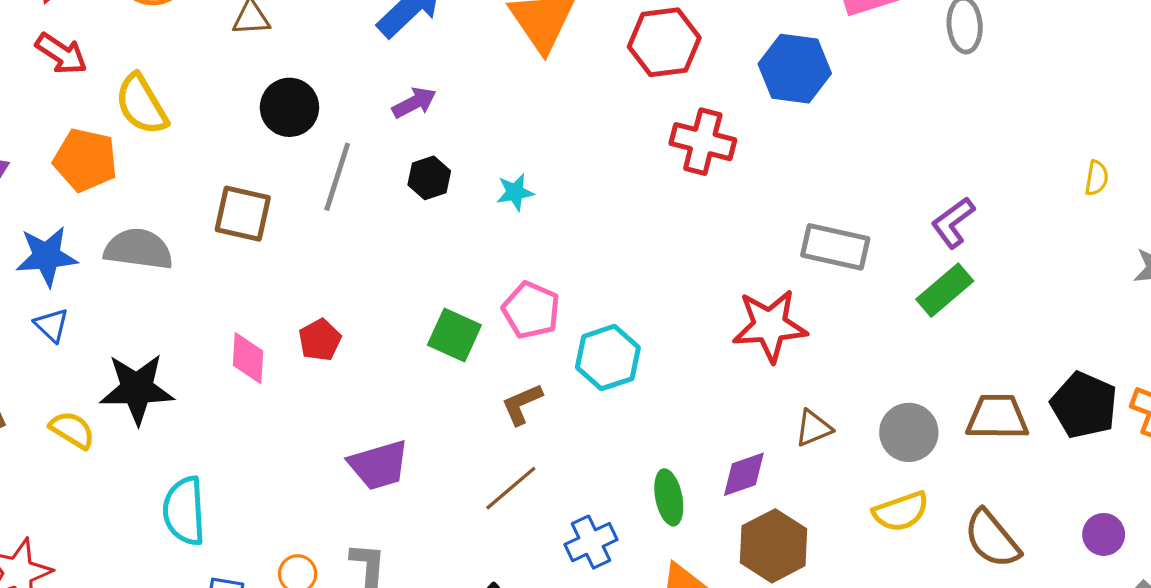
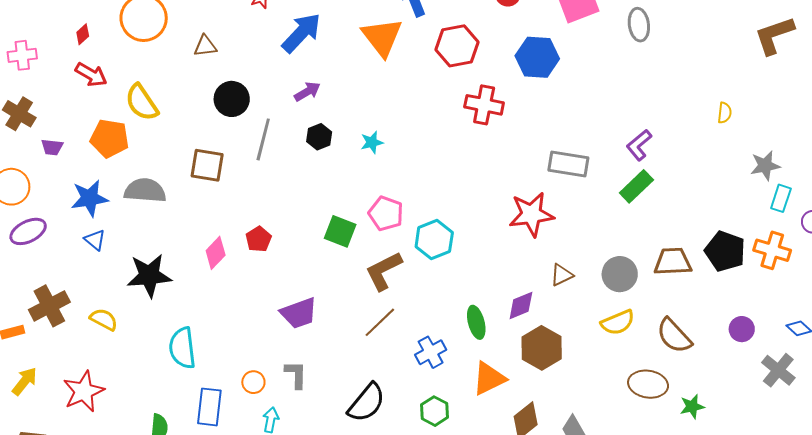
pink diamond: (248, 358) -> (216, 253), turned 44
brown L-shape: (522, 404) -> (384, 271), size x1.5
yellow semicircle: (72, 430) -> (104, 319), moved

